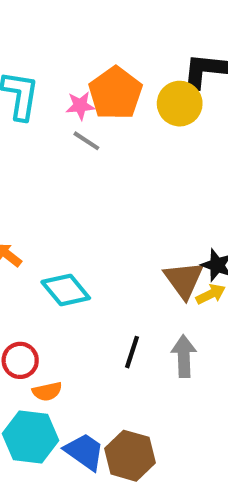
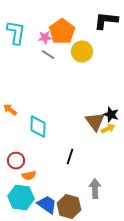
yellow circle: (180, 104) -> (82, 52), moved
cyan diamond: (66, 290) -> (38, 127), turned 40
gray arrow: (184, 356) -> (95, 189), moved

